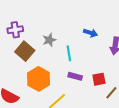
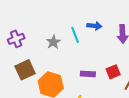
brown square: (25, 51) -> (25, 70), moved, turned 36
cyan line: (69, 53) -> (75, 35), moved

